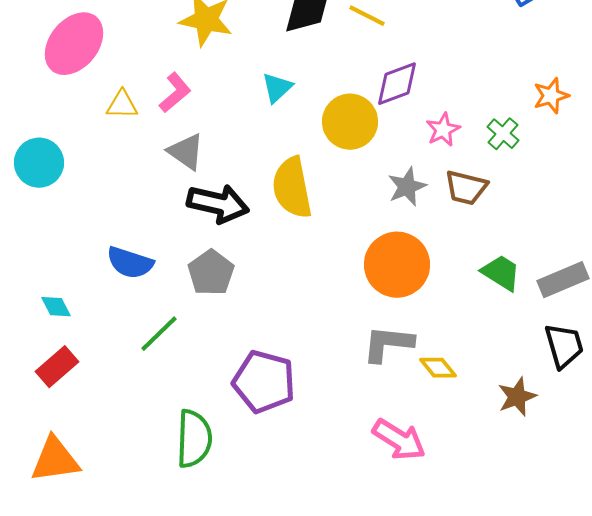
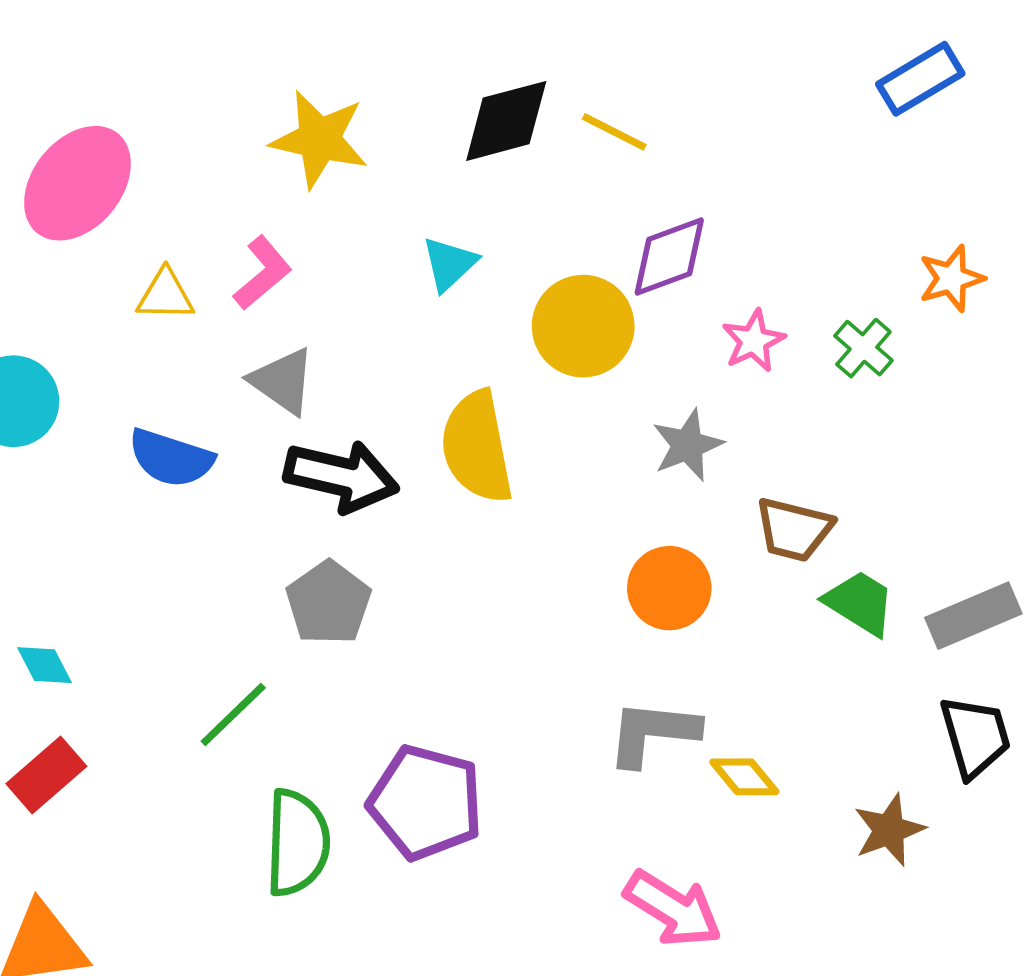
brown trapezoid: (466, 188) -> (794, 529), moved
blue semicircle: (130, 263) -> (171, 458), moved
orange circle: (397, 265) -> (669, 588), size x0.7
green semicircle: (194, 439) -> (297, 843), moved

